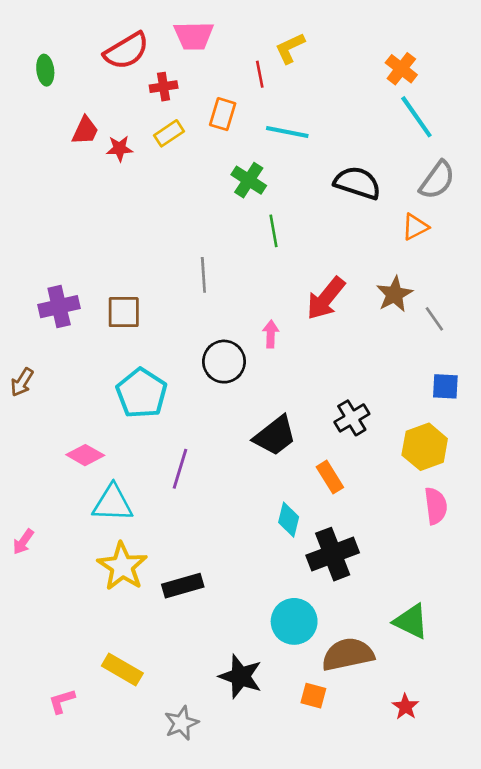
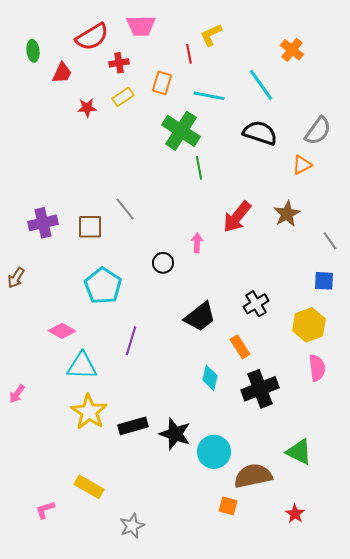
cyan line: (416, 117) -> (261, 85), moved
red trapezoid: (85, 131) -> (62, 73), moved
green cross: (249, 180) -> (181, 131), size x1.5
gray line: (203, 275) -> (125, 209), moved, turned -35
gray line: (434, 319) -> (330, 241), moved
black circle: (224, 362) -> (163, 263), size x0.7
black cross: (333, 554) -> (260, 389), moved
black star: (240, 676) -> (175, 434), moved

